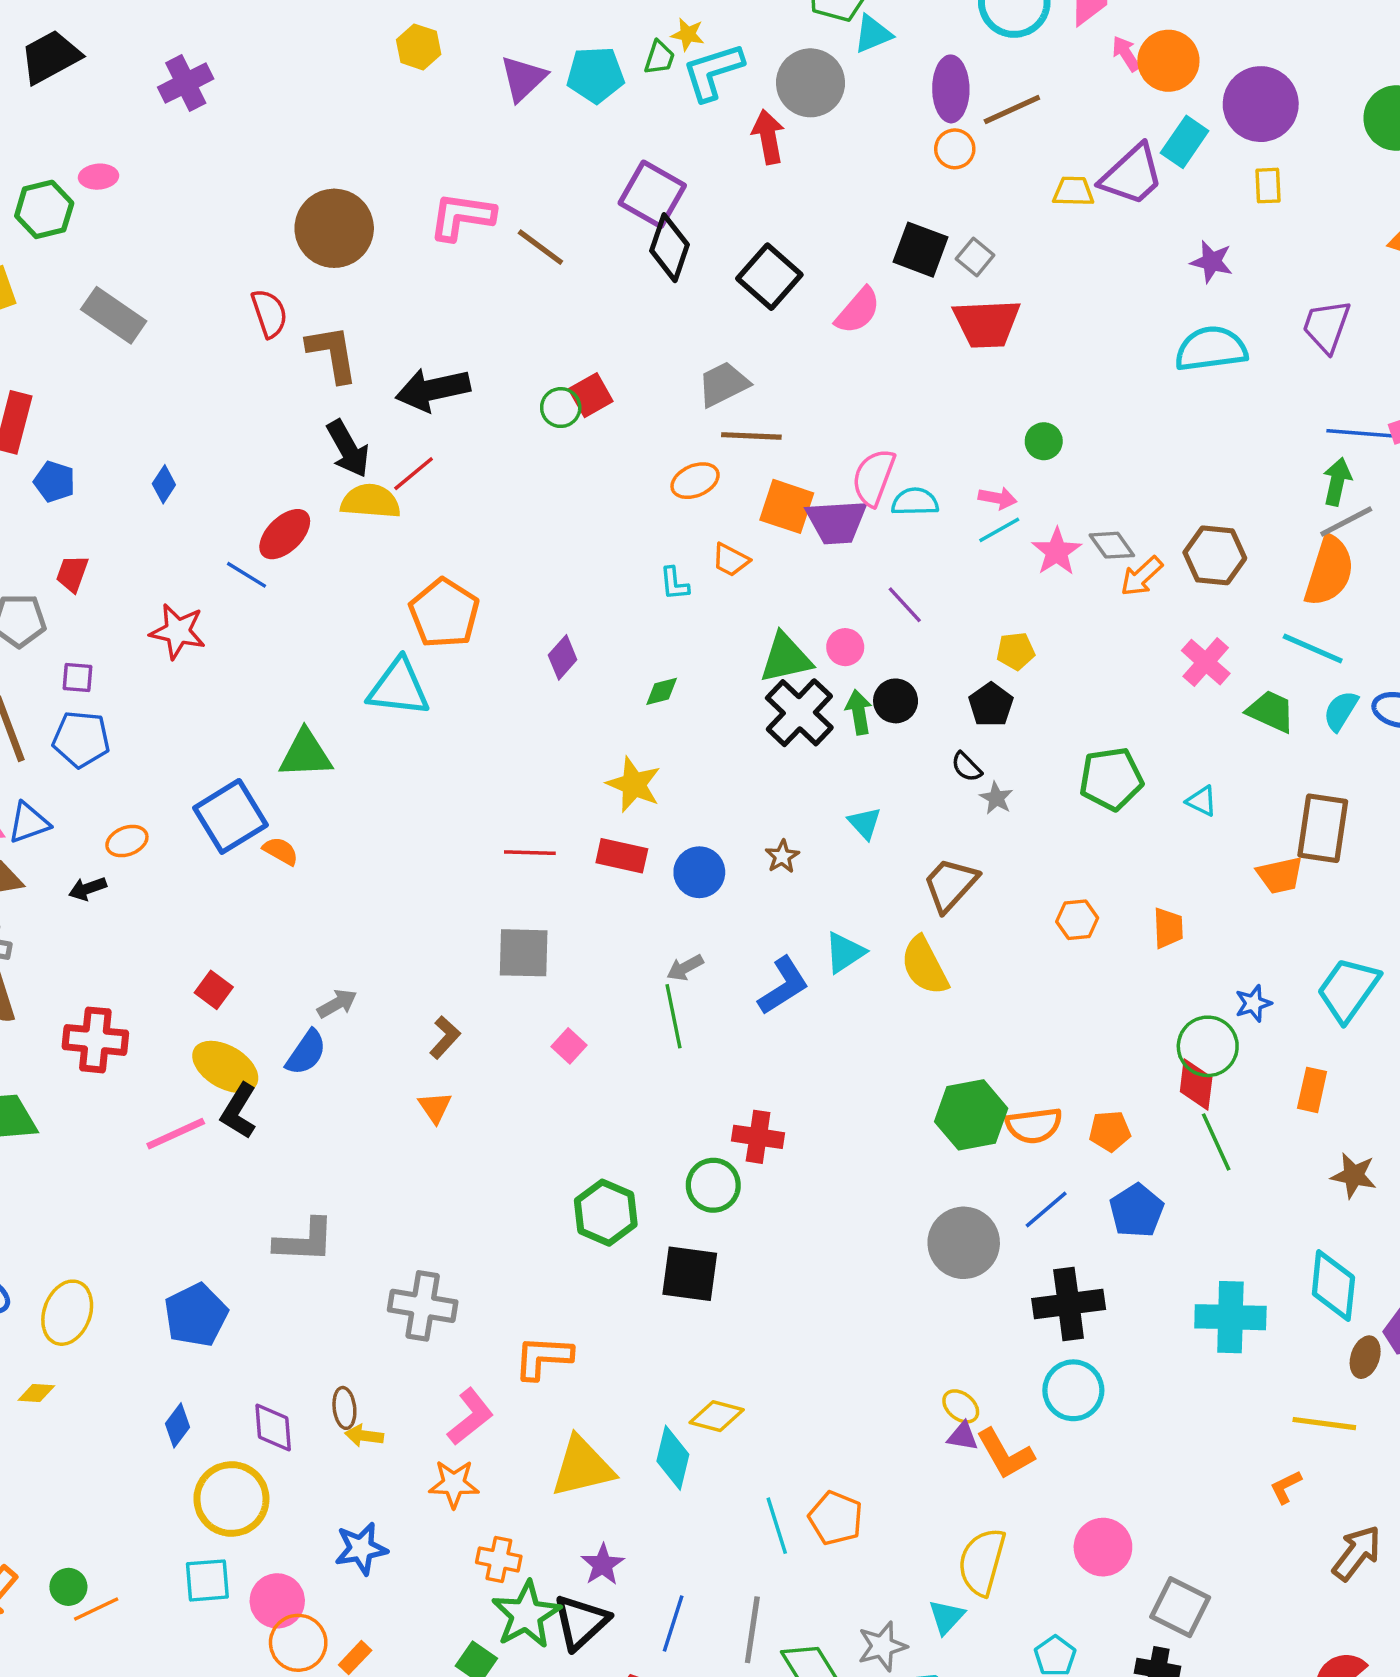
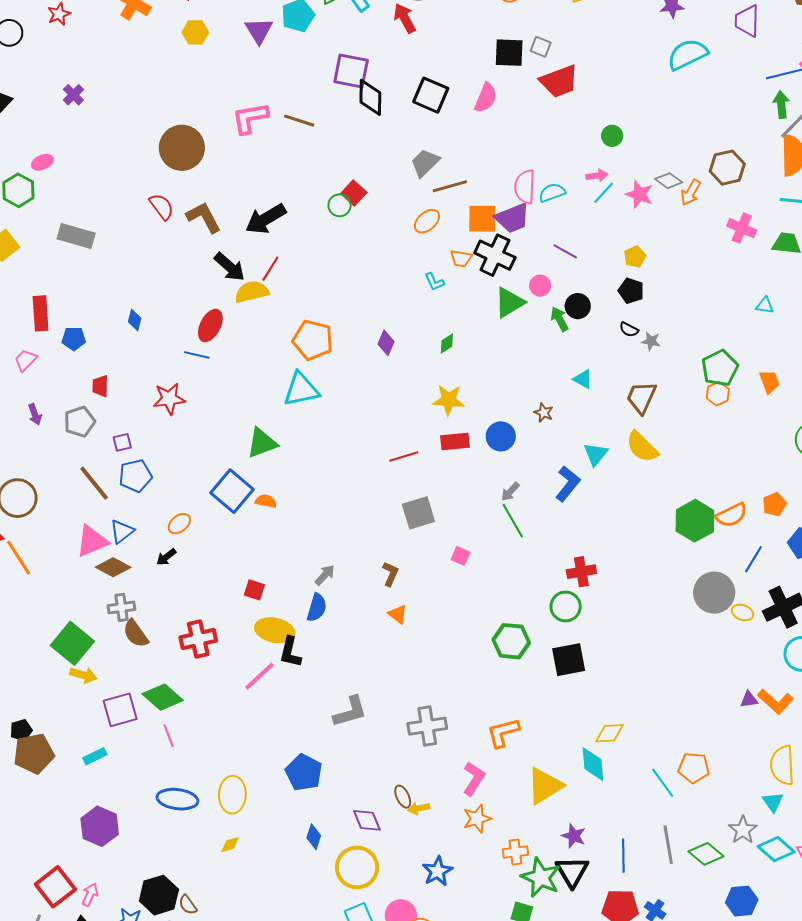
purple cross: (186, 83) -> (73, 95), size x0.7
black cross: (799, 713) -> (495, 255), moved
green pentagon: (1111, 779) -> (720, 368), moved
yellow ellipse: (961, 1406) -> (743, 612), moved

